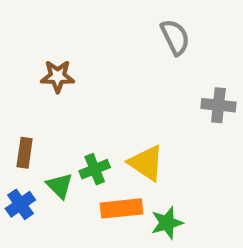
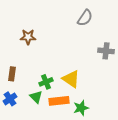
gray semicircle: (175, 37) -> (85, 18), turned 60
green triangle: (60, 186) -> (36, 97), moved

